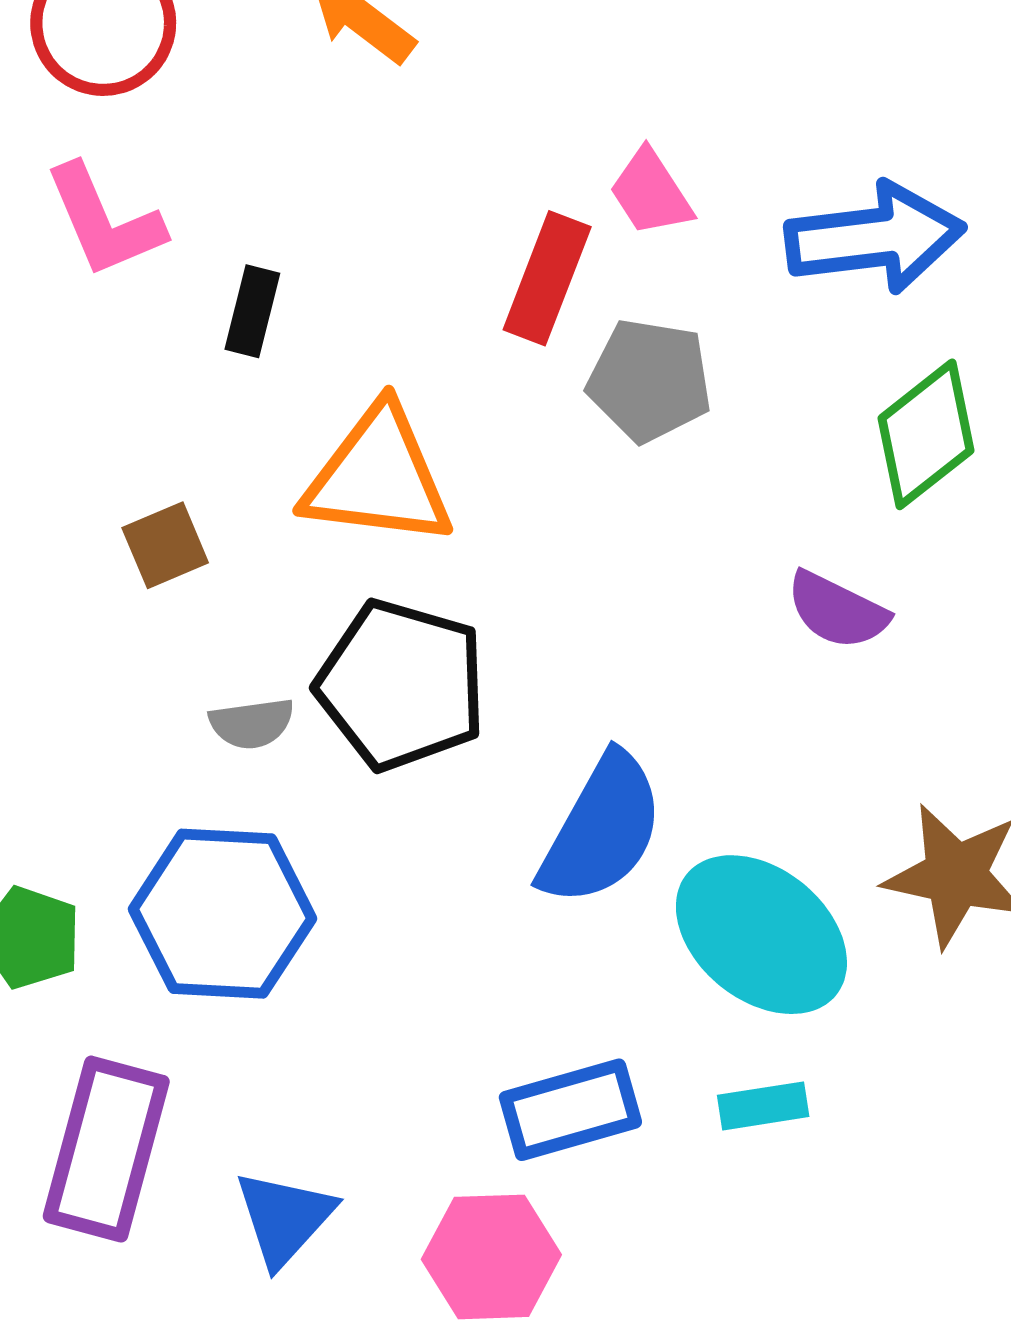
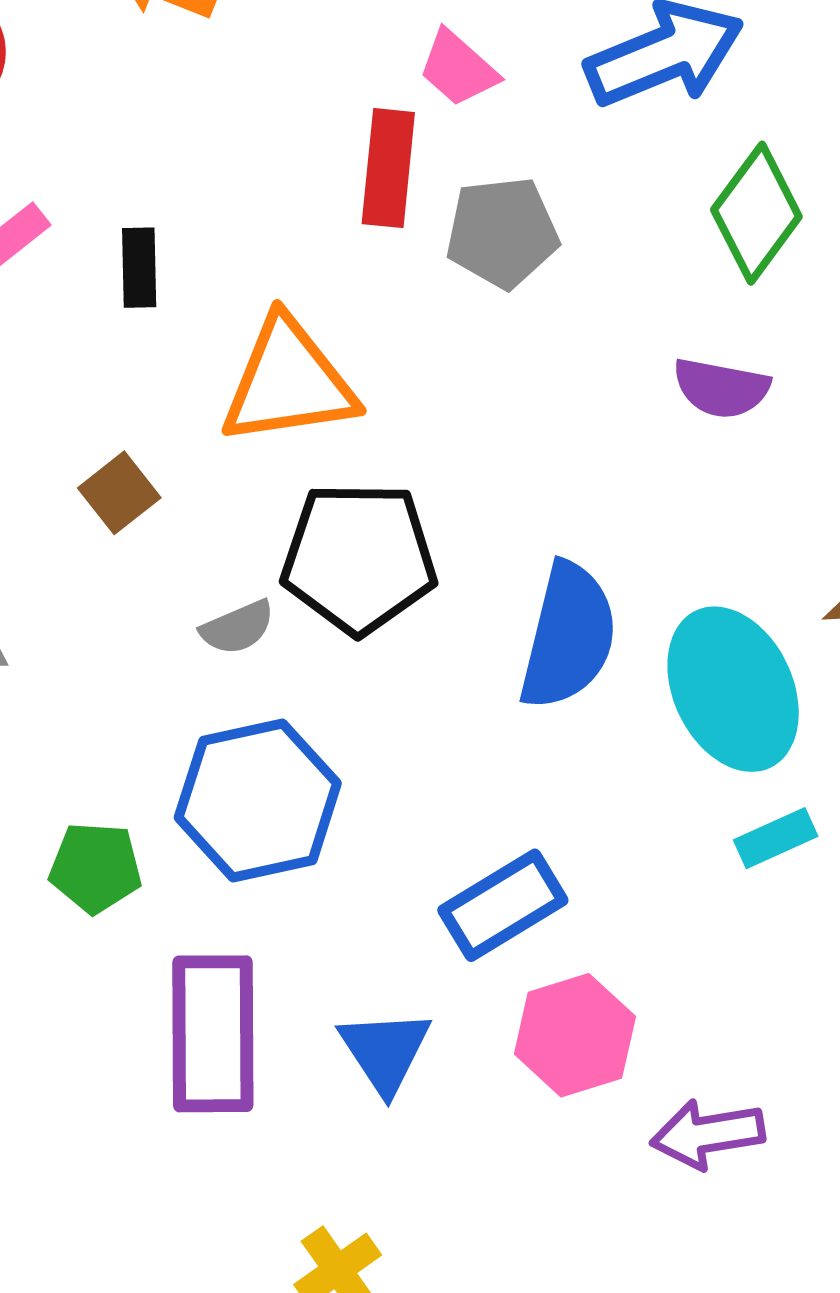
cyan ellipse: (761, 935) -> (733, 689), turned 41
blue rectangle: (570, 1110) -> (503, 905), moved

